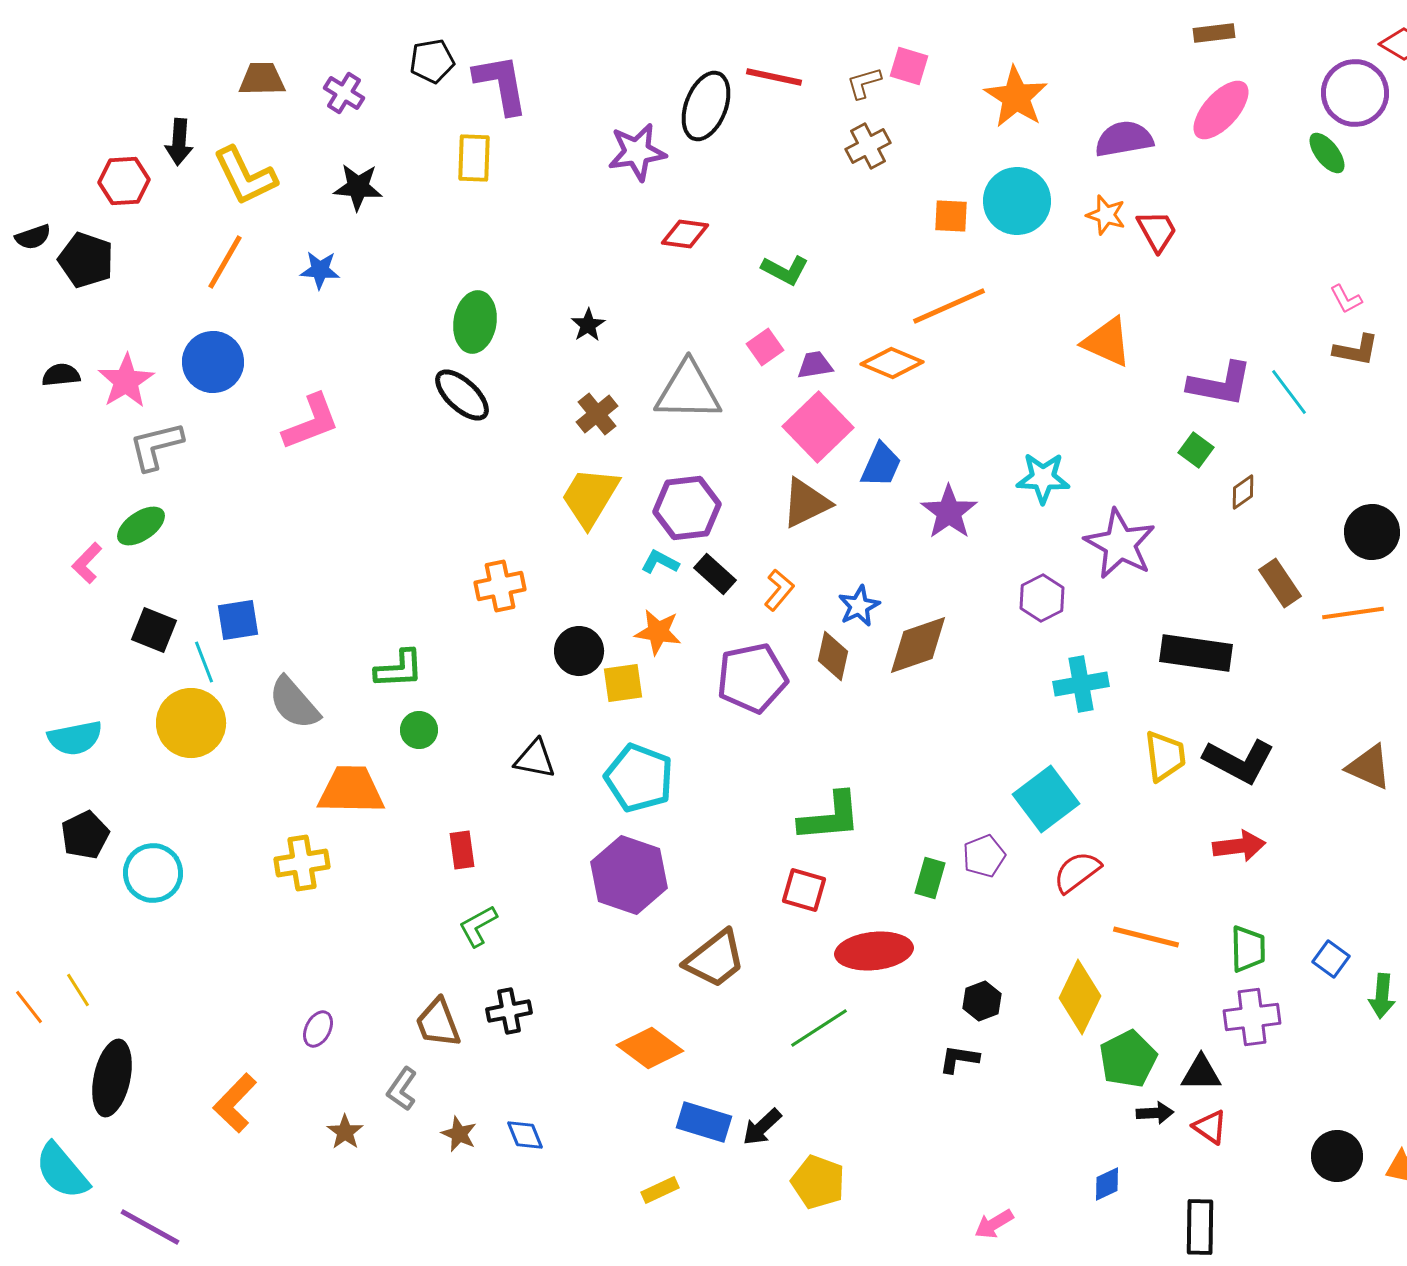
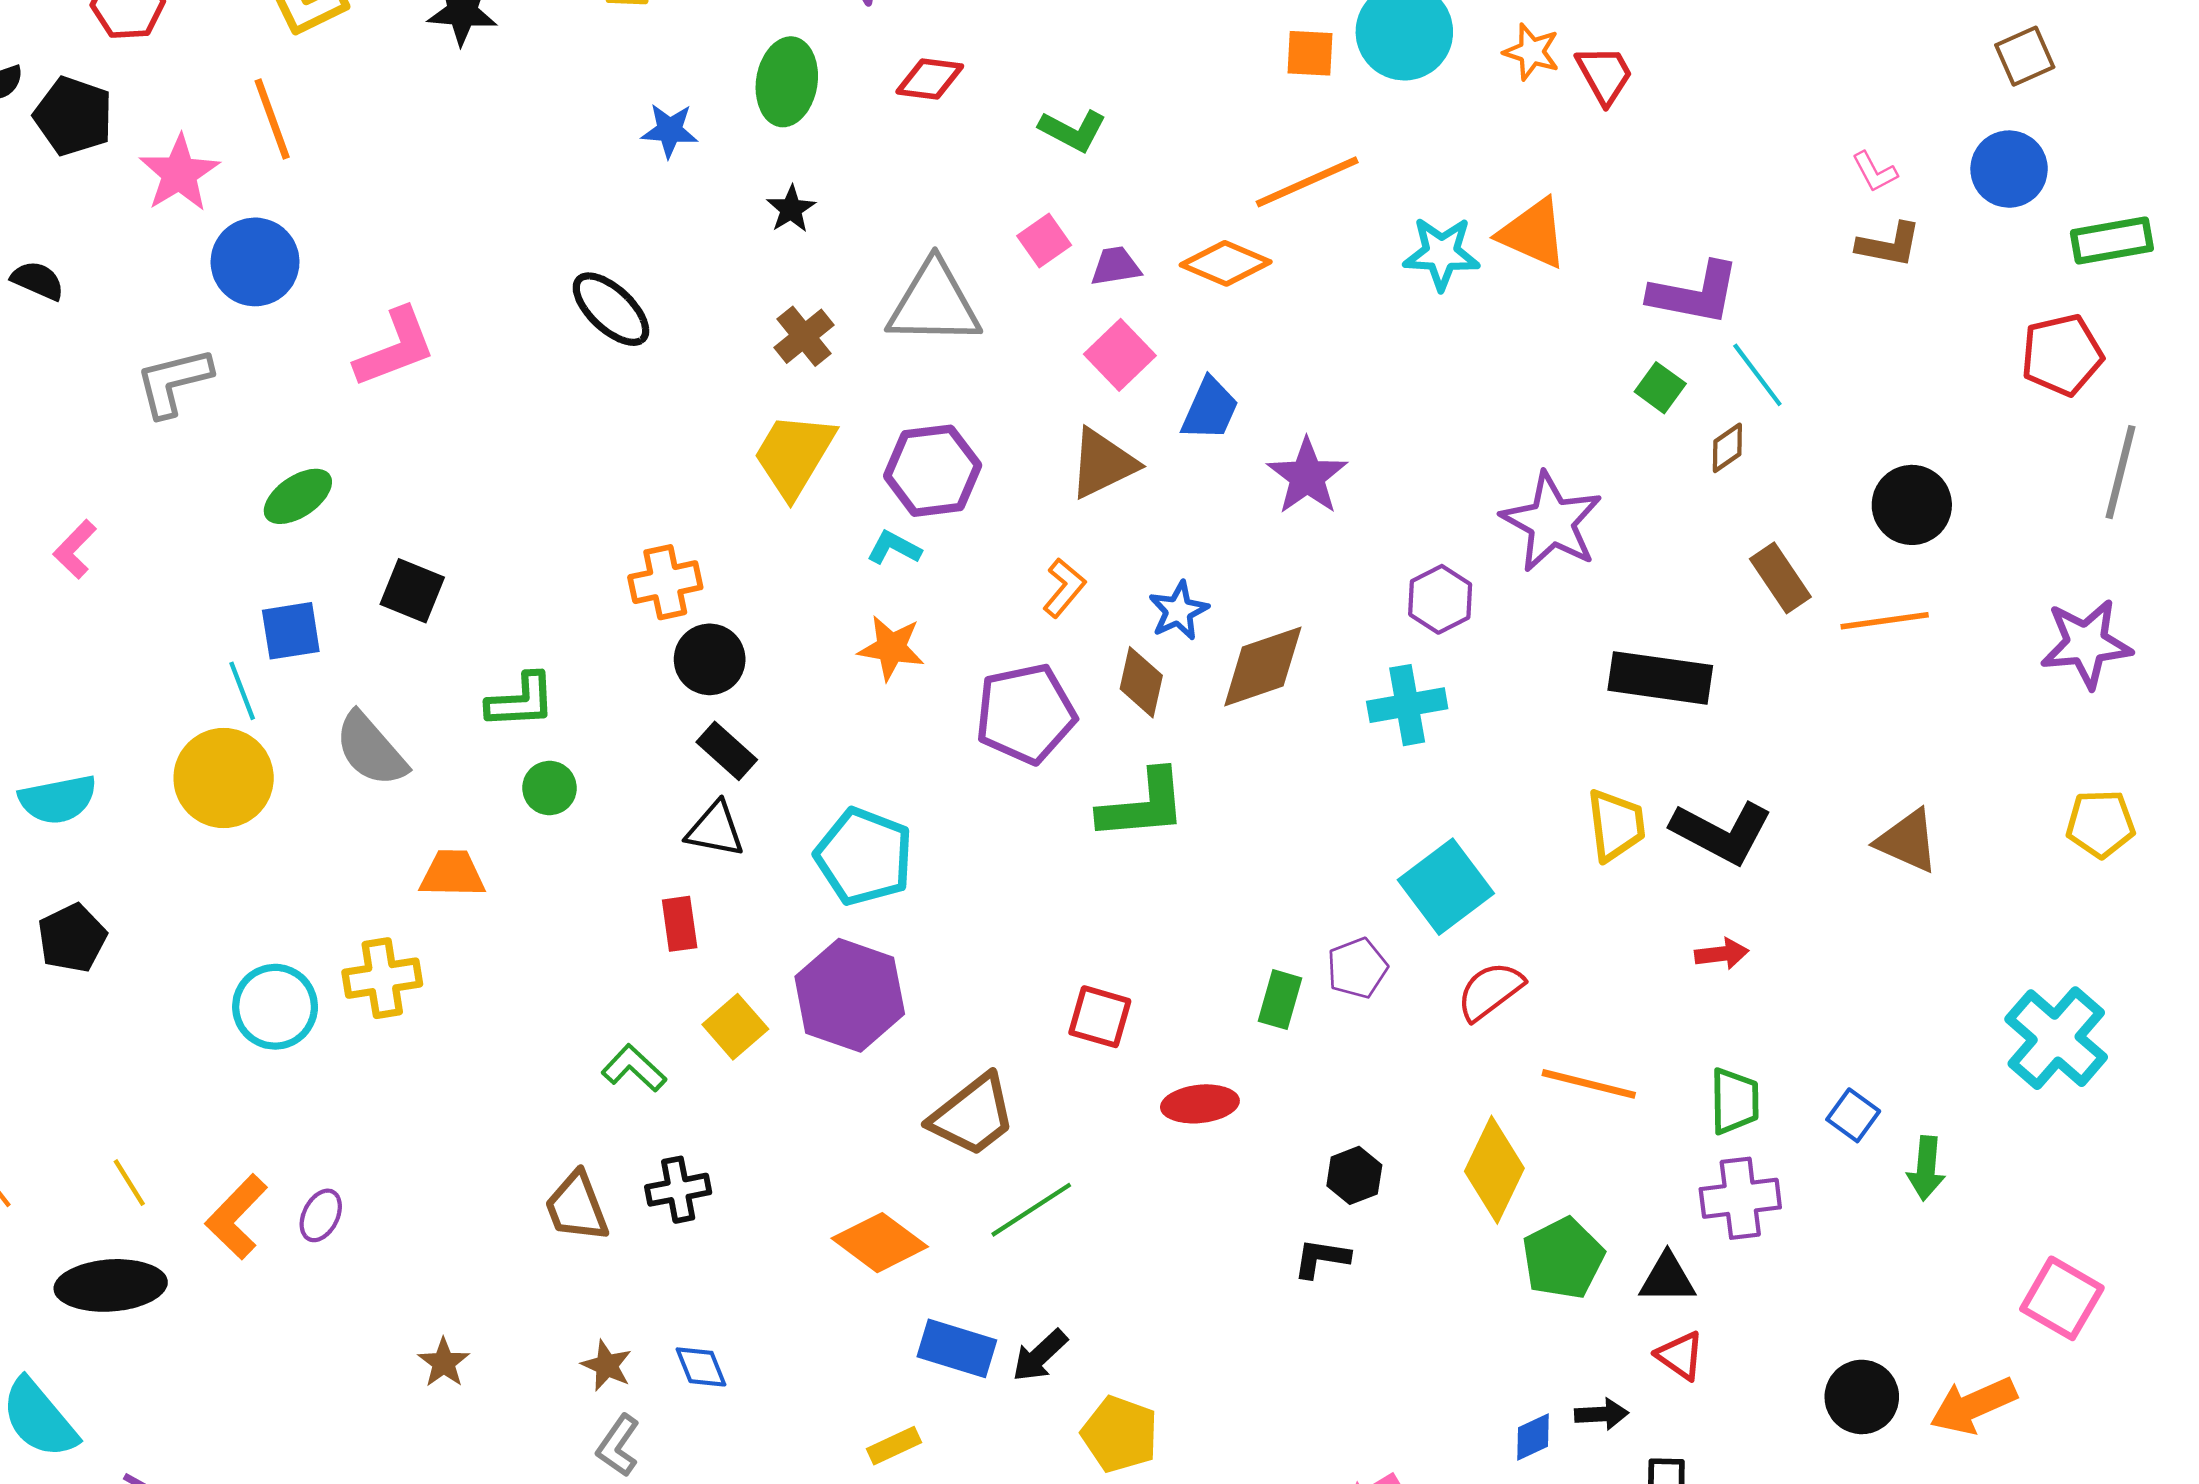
orange line: (225, 262) -> (272, 119), turned -50
blue star: (320, 270) -> (670, 130), moved
green ellipse: (475, 322) -> (787, 82), moved
black semicircle: (61, 375) -> (38, 281), turned 30
pink star: (126, 381) -> (179, 173), moved
cyan line: (1289, 392) -> (1757, 375), moved
pink square: (818, 427) -> (1120, 355), size x0.7
cyan star: (1043, 478) -> (1442, 253), moved
green ellipse: (141, 526) -> (298, 496), moved
black rectangle: (715, 574) -> (727, 751), moved
black square: (154, 630) -> (412, 591), moved
black circle: (579, 651) -> (710, 659), moved
yellow square: (623, 683) -> (735, 1027), moved, turned -33
cyan cross: (1081, 684) -> (1407, 705), moved
orange trapezoid: (351, 790) -> (452, 874), size x0.7
green L-shape: (830, 817) -> (1143, 805), moved
red arrow: (1239, 846) -> (1722, 954), size x0.7
red rectangle: (462, 850) -> (680, 924), moved
cyan circle: (153, 873) -> (275, 1007), moved
green L-shape: (478, 926) -> (634, 1068), turned 72
red ellipse: (874, 951) -> (1200, 1104), size x0.7
yellow line: (78, 990) -> (129, 1183), moved
green line: (819, 1028) -> (1031, 1210), moved
purple ellipse: (318, 1029) -> (321, 1215), moved
black ellipse: (112, 1078) -> (111, 1285), turned 74
gray L-shape: (402, 1089) -> (618, 1446), moved
orange L-shape: (235, 1103) -> (236, 1217), moved
black arrow: (1155, 1113) -> (1602, 1414), moved

